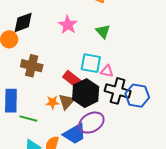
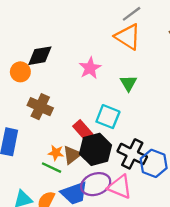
pink triangle: (107, 71) -> (120, 187), moved, size x1.6
green line: (28, 119) -> (52, 168), moved

